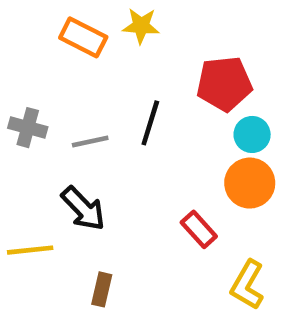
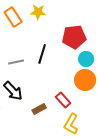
orange rectangle: (83, 37) -> (13, 17), turned 30
yellow L-shape: (247, 285) -> (71, 124), moved
brown rectangle: (102, 289) -> (39, 109), moved, turned 48

